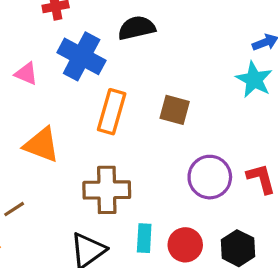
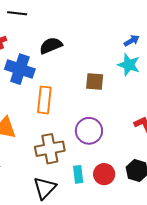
brown square: (175, 110) -> (95, 81), moved
purple circle: (210, 177) -> (89, 131), moved

